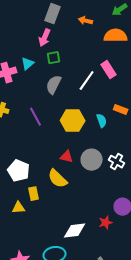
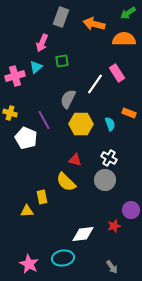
orange arrow: (86, 21) -> (94, 24), size x1.5
pink arrow: (45, 38) -> (42, 43), moved
gray semicircle: (54, 85) -> (68, 99), moved
gray circle: (92, 160) -> (105, 180), moved
white cross: (117, 162) -> (109, 158), moved
white pentagon: (19, 171) -> (26, 138), moved

